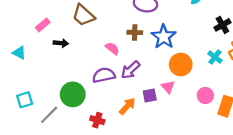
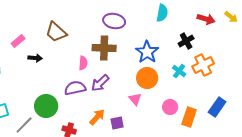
brown cross: (135, 32) -> (104, 48), size x1.6
blue star: (164, 37) -> (147, 52), moved
pink semicircle: (112, 48) -> (83, 63), turned 56
purple square: (150, 95) -> (117, 123), moved

